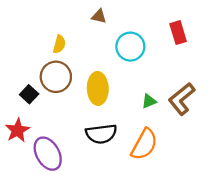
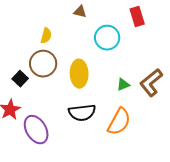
red rectangle: (178, 33) -> (137, 17), moved

